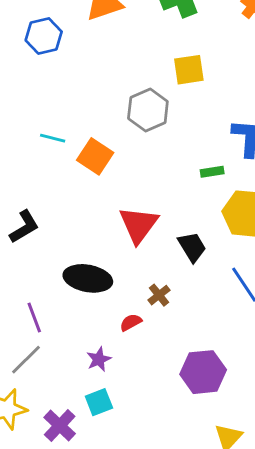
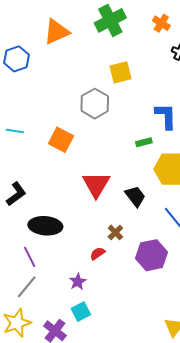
cyan line: (53, 138) -> (15, 131), moved
black ellipse: (88, 278) -> (45, 226), moved
purple hexagon: (203, 372) -> (152, 255), moved

